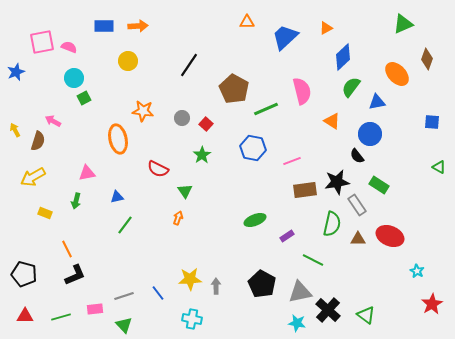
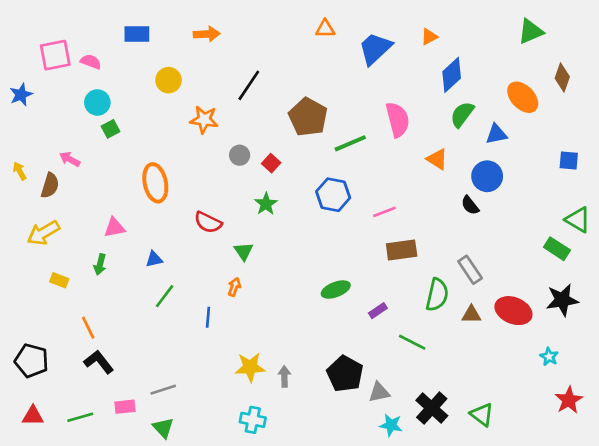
orange arrow: (138, 26) -> (207, 34), moved
orange star: (143, 111) -> (204, 120), moved
green triangle: (439, 167) -> (578, 220), size x1.5
black star: (337, 182) -> (562, 300), moved
green rectangle: (379, 185) -> (557, 249), moved
black L-shape: (75, 275) -> (99, 362), turned -105
gray triangle: (300, 292) -> (379, 392), moved, size x0.7
blue line: (158, 293) -> (208, 317), moved, turned 42

